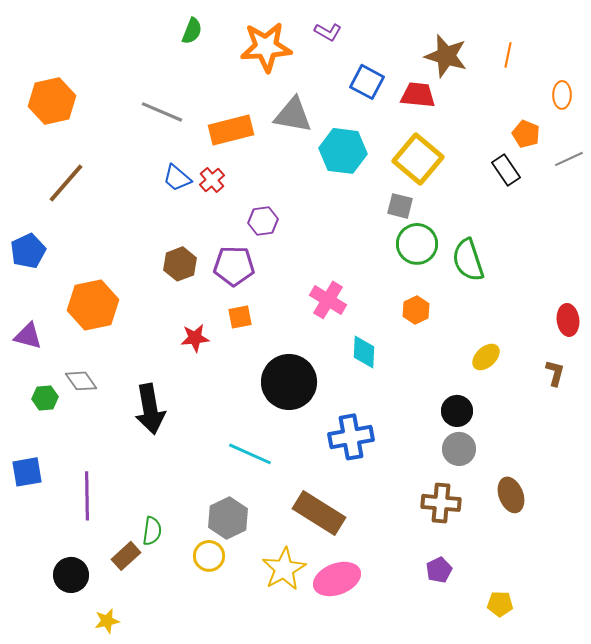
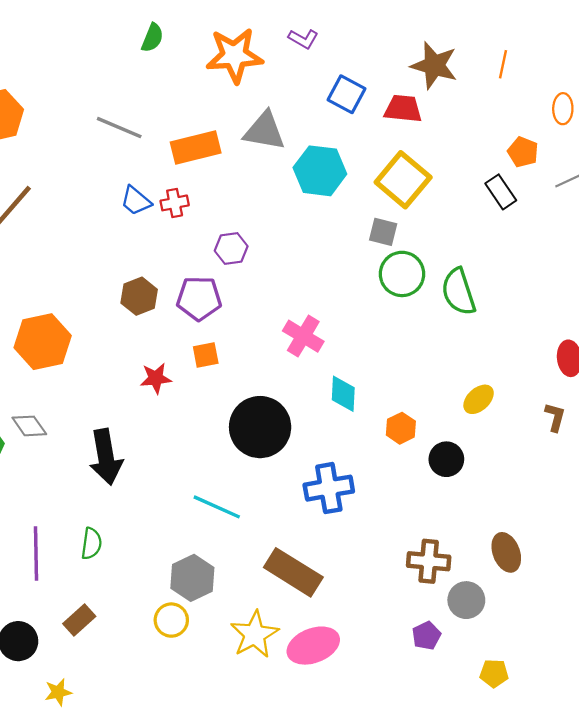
red cross: (212, 180) -> (175, 203), turned 30
orange hexagon: (416, 310) -> (401, 428), moved
gray circle: (459, 449) -> (466, 600), moved
green semicircle: (152, 531) -> (91, 544), moved

